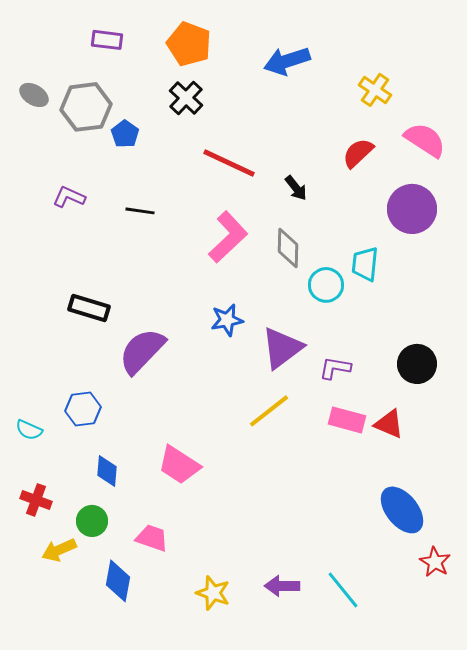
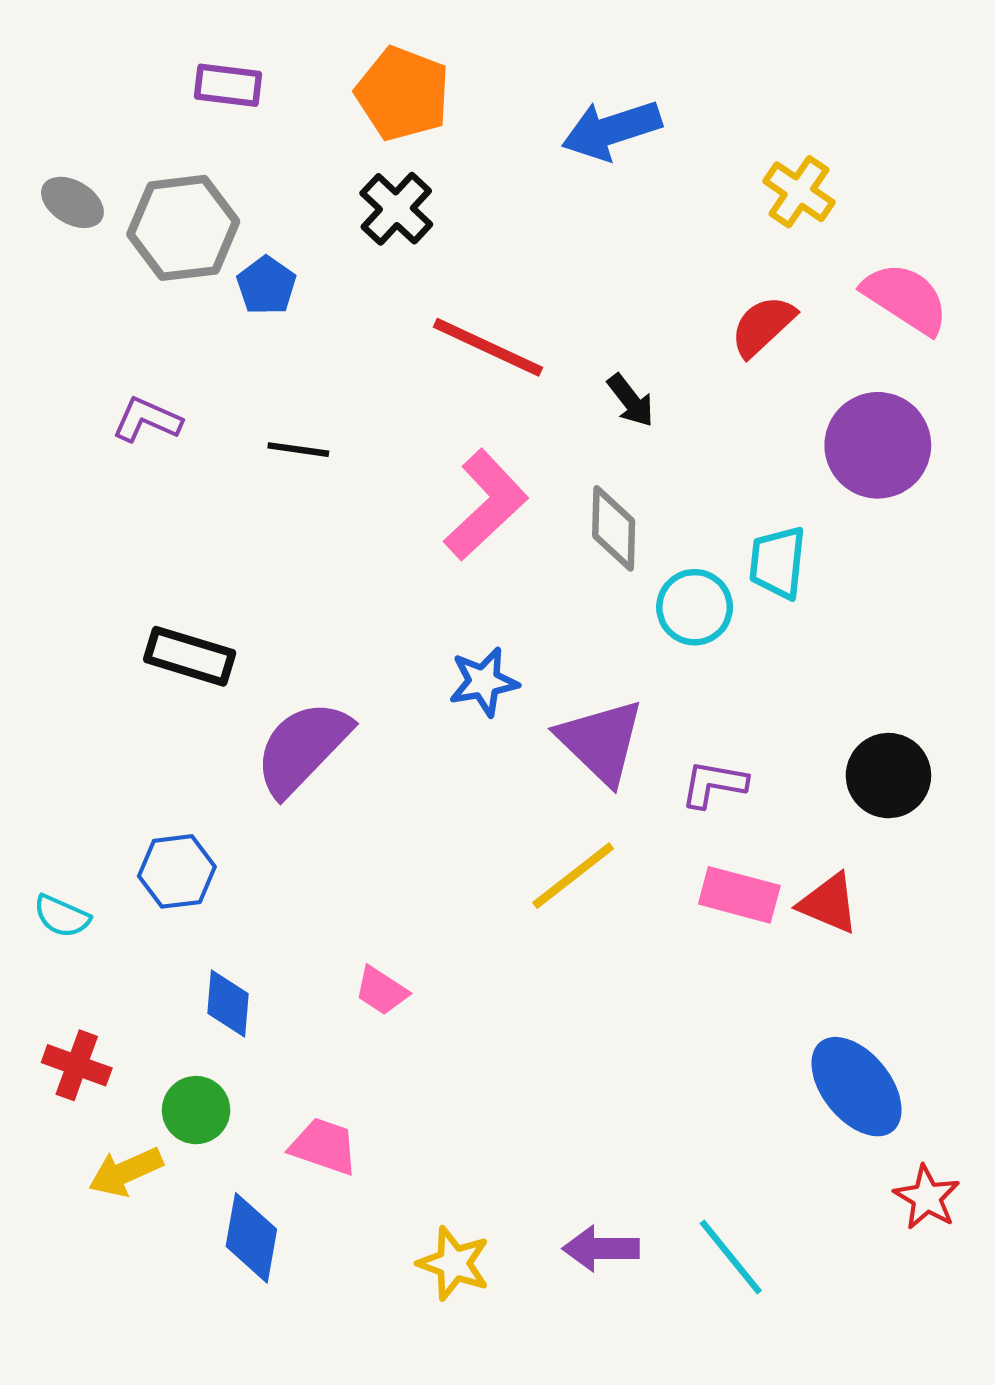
purple triangle: (282, 348) -> (601, 741), turned -39
pink trapezoid: (179, 465) -> (381, 991), size x0.6

